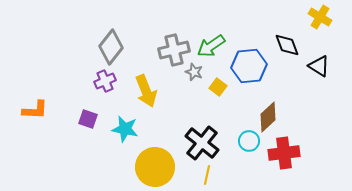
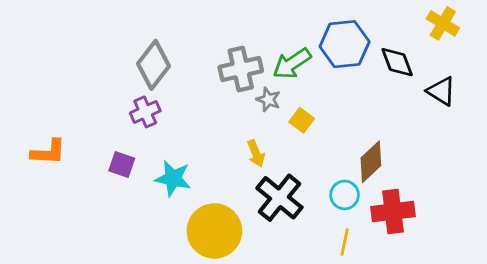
blue hexagon: (249, 66) -> (345, 44), moved
yellow arrow: (146, 91) -> (256, 153), moved, size x0.6
yellow line: (207, 175) -> (345, 242), moved

